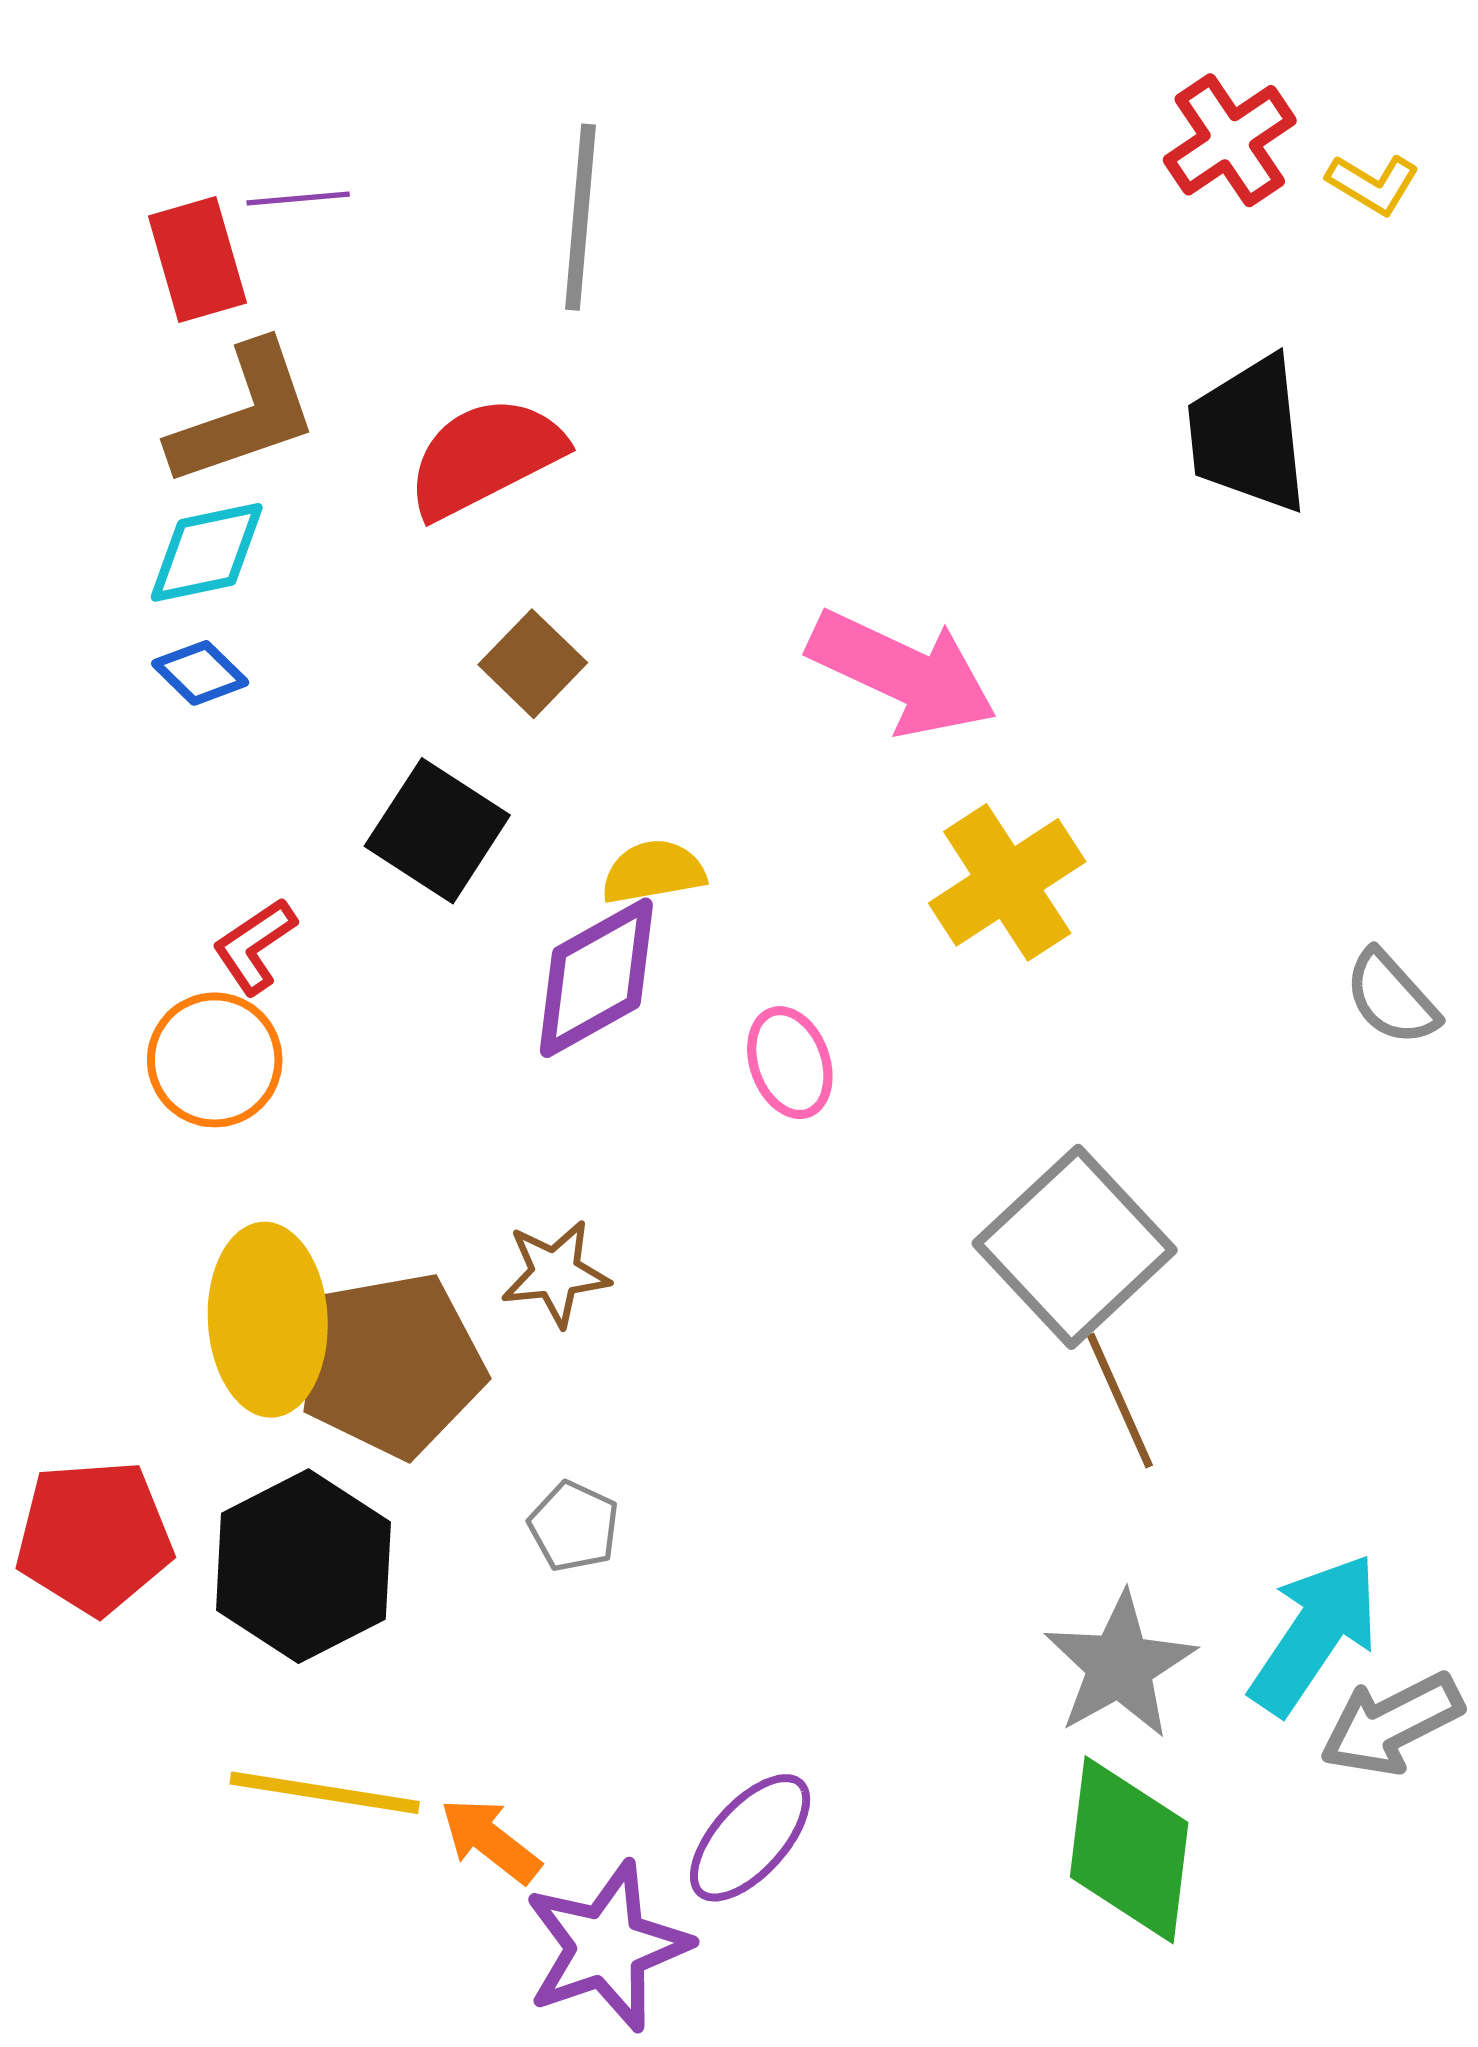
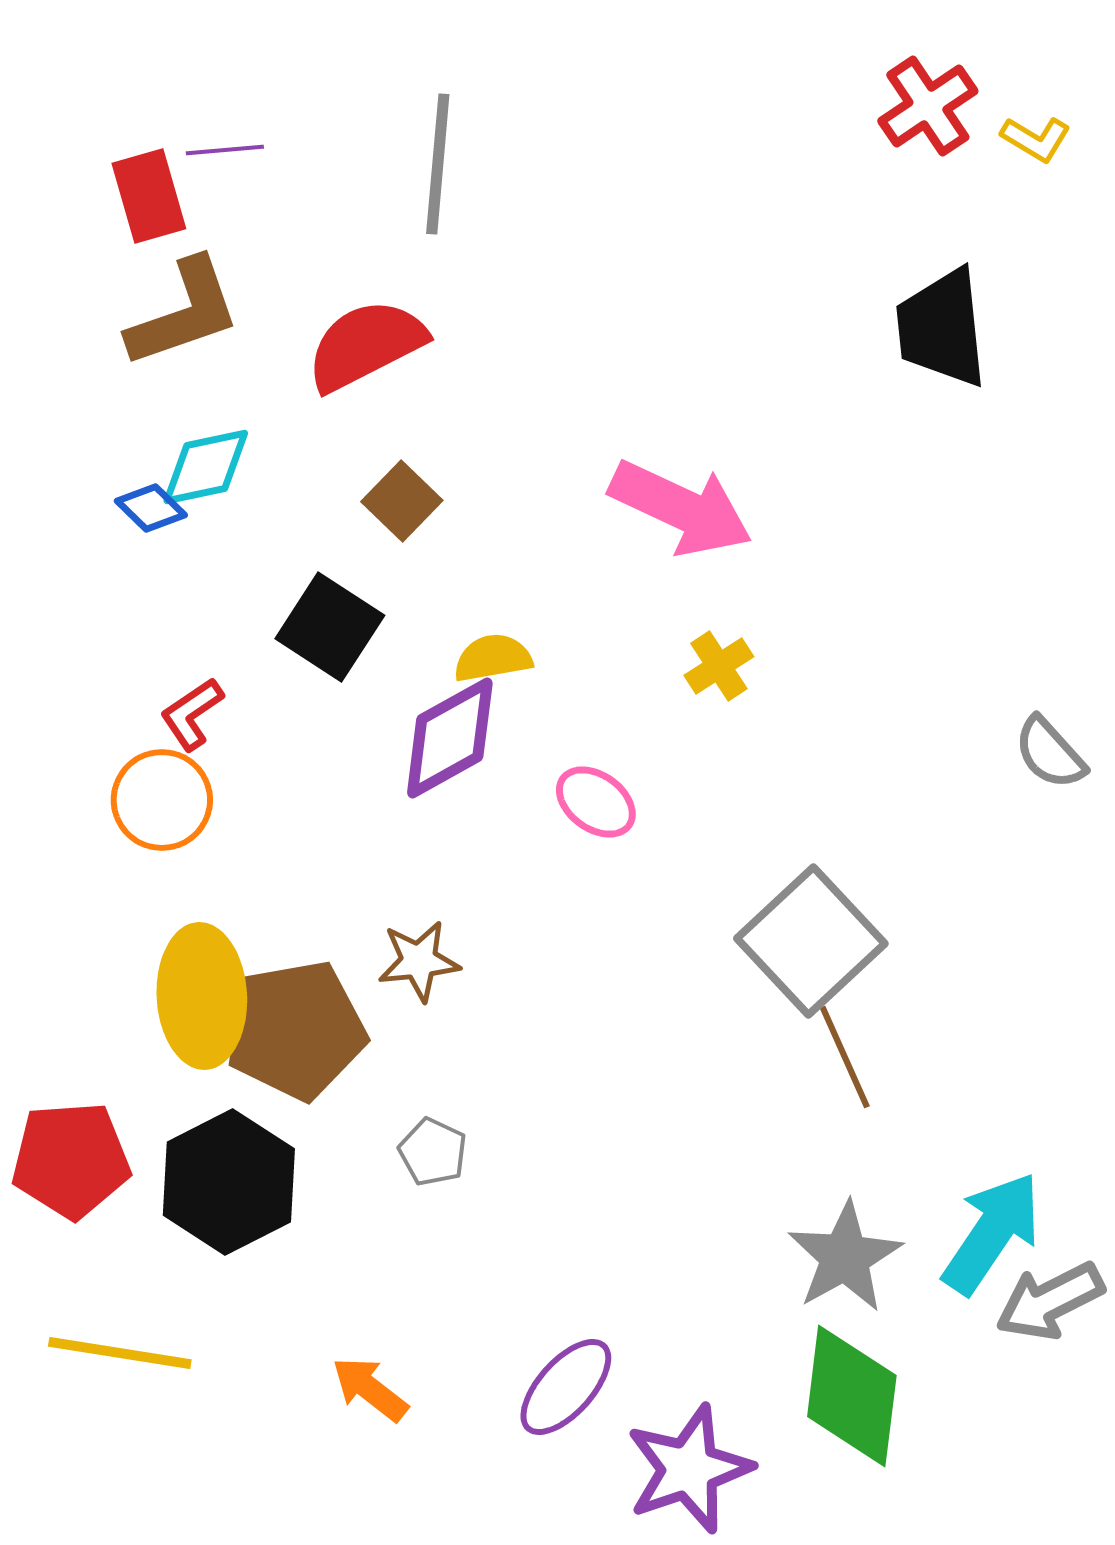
cyan diamond: (207, 552) -> (206, 467), moved
yellow cross: (1007, 882) -> (719, 666), moved, size x0.6
pink ellipse: (790, 1063) -> (596, 802), turned -34
yellow line: (325, 1793) -> (120, 1353), moved
purple star: (607, 1947) -> (689, 1469), moved

